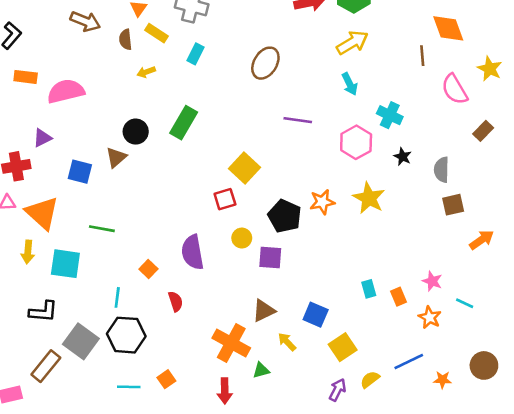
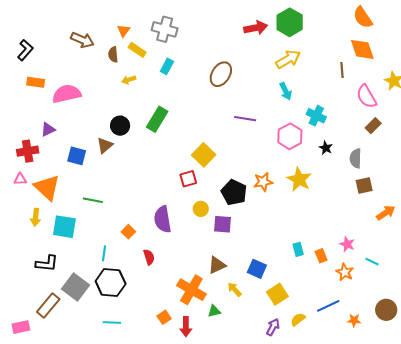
brown rectangle: (483, 131) -> (373, 126), moved
orange square: (166, 379) -> (164, 317), moved

